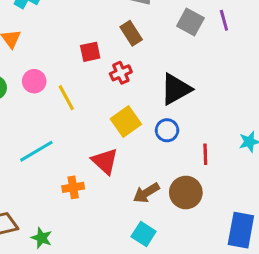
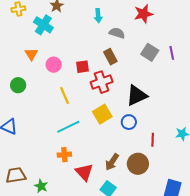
red cross: (121, 73) -> (102, 82), size x1.5
pink circle: (34, 81) -> (54, 65), moved
cyan line: (36, 151) -> (68, 127), moved
red triangle: (105, 161) -> (84, 172), moved
brown arrow: (146, 193) -> (112, 162), turned -30

